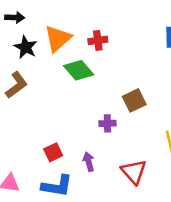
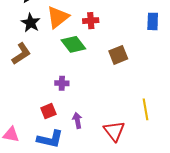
brown square: (134, 100) -> (118, 55), moved
purple cross: (107, 123) -> (62, 83), moved

